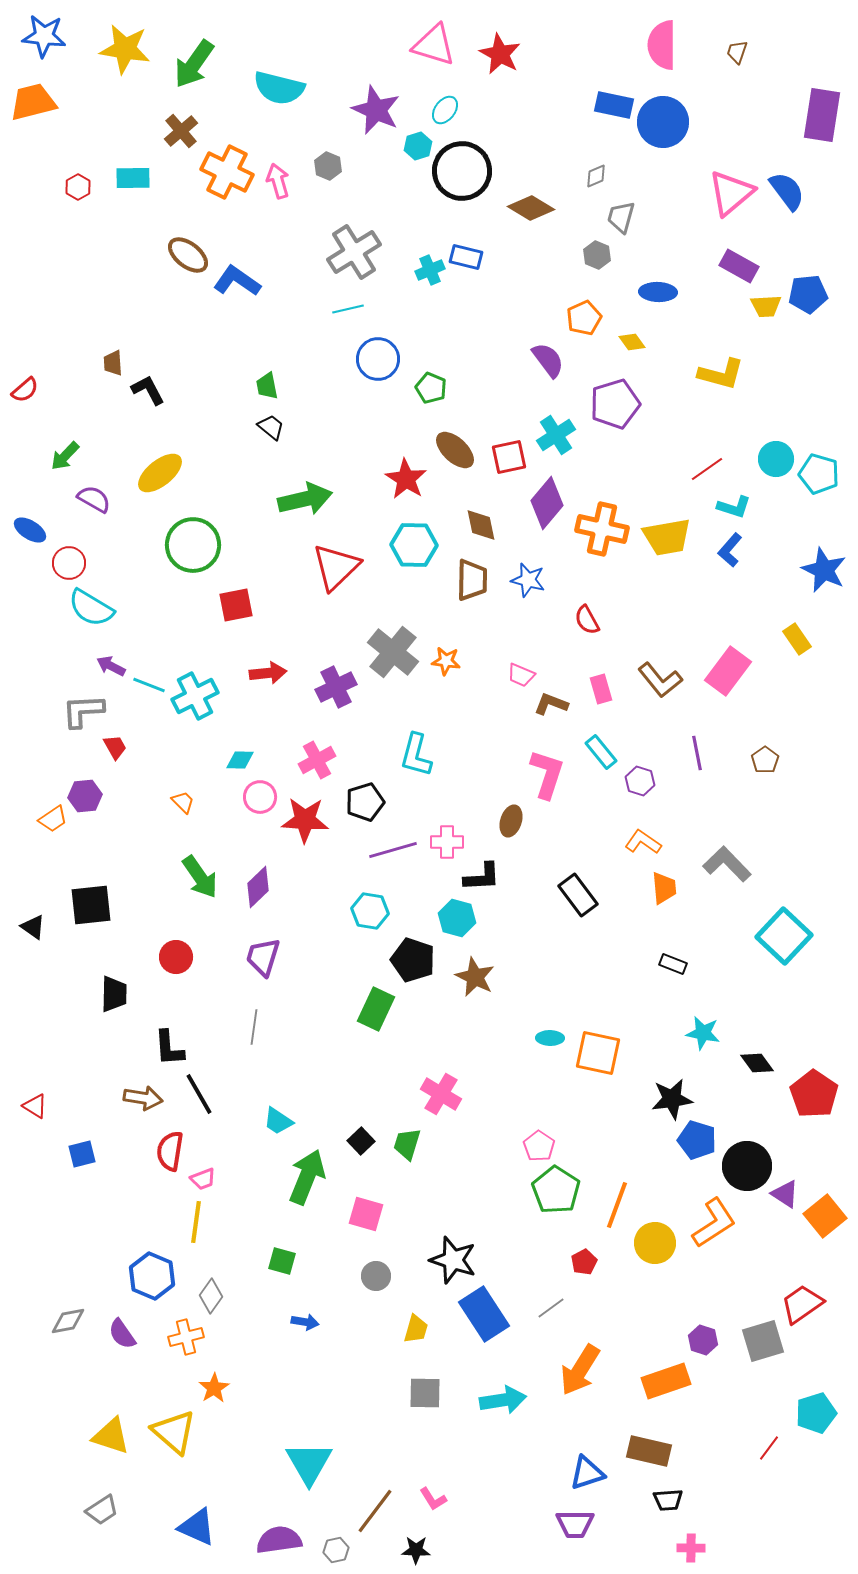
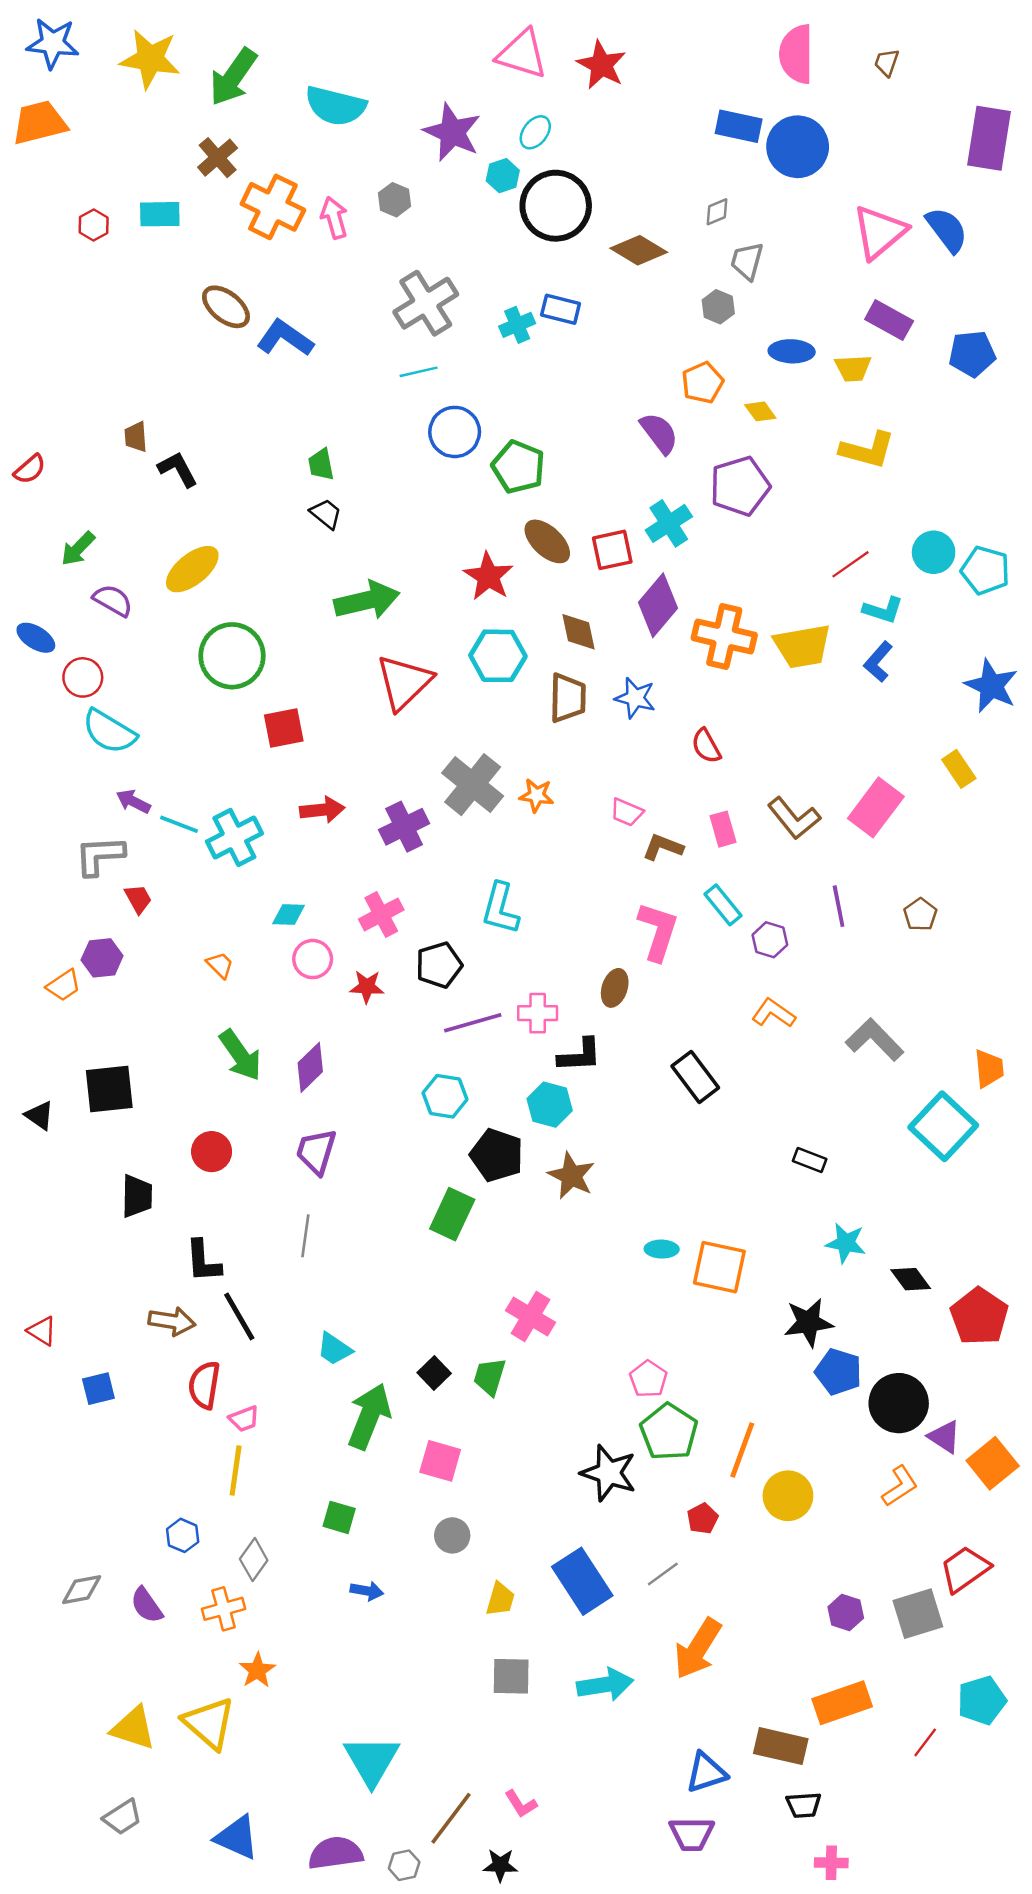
yellow trapezoid: (766, 306) -> (853, 368), moved
green pentagon: (431, 388) -> (518, 467), size x1.4
red star: (305, 820) -> (367, 987), size x0.6
orange trapezoid: (664, 888) -> (989, 1069), moved
orange L-shape: (714, 1223) -> (900, 1486), moved, size x0.7
black star: (453, 1260) -> (609, 1473), moved
blue hexagon: (152, 1276) -> (183, 1535), size x0.6
orange rectangle: (666, 1381) -> (842, 1703), moved

